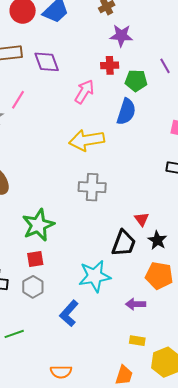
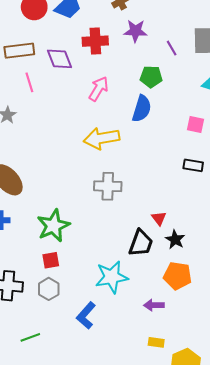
red cross: (110, 65) -> (95, 41), moved, size x1.4
purple line: (165, 66) -> (172, 48), moved
pink line: (18, 100) -> (29, 82), moved, turned -48

